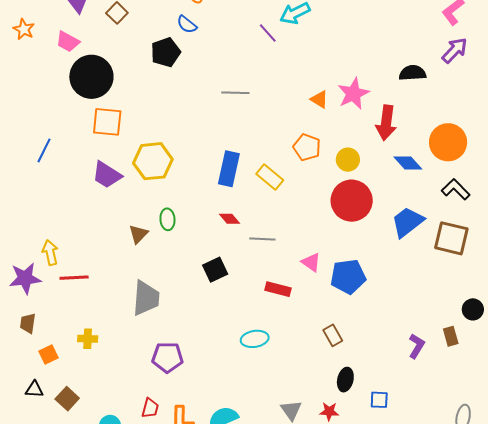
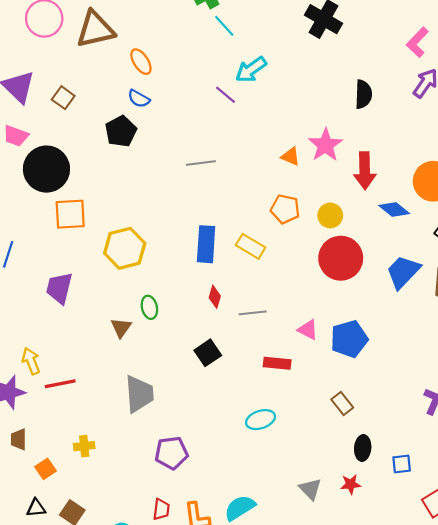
black semicircle: (413, 73) -> (363, 94), moved, turned 104
purple trapezoid: (107, 175) -> (59, 288), moved, turned 80
red diamond: (229, 219) -> (215, 297), turned 65

